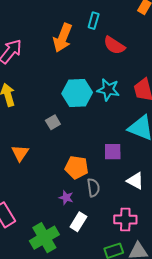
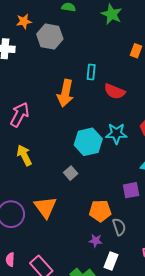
orange triangle: (20, 153) -> (45, 207), size x1.4

